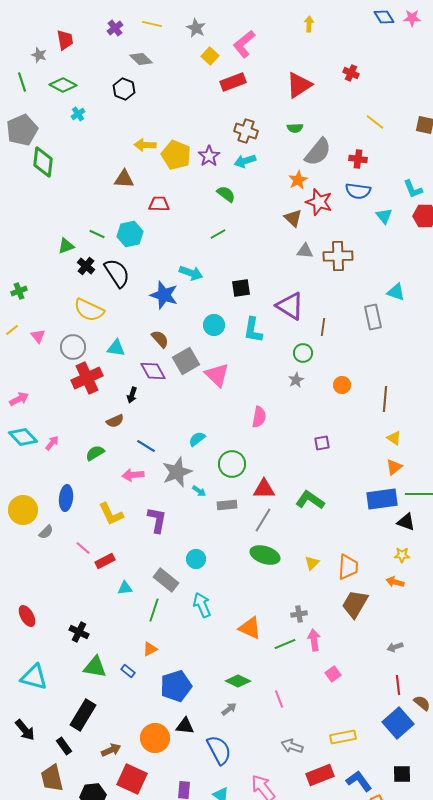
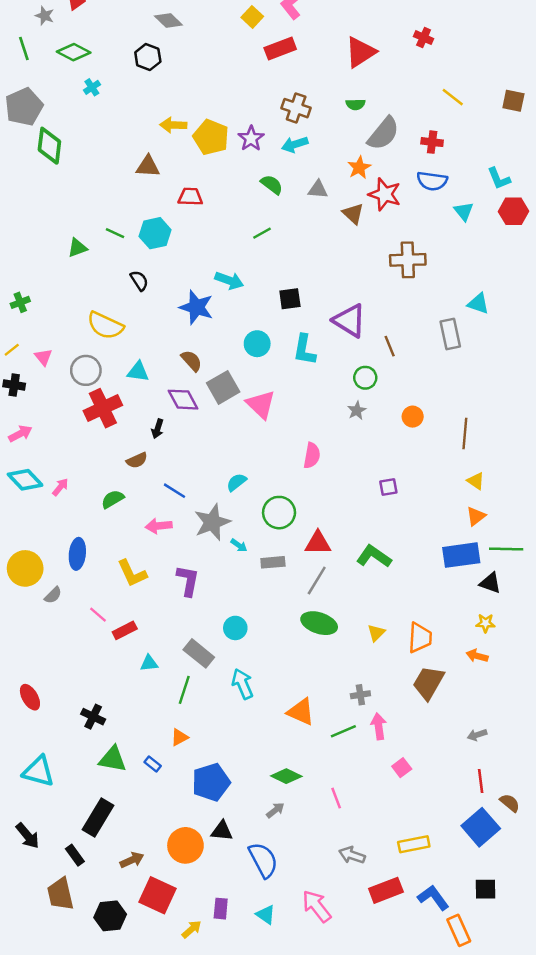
gray triangle: (305, 251) -> (318, 189), moved
black cross: (86, 266) -> (14, 385), moved, turned -30
black semicircle: (117, 273) -> (139, 281), size x0.6
brown line: (323, 327) -> (390, 346), turned -30

